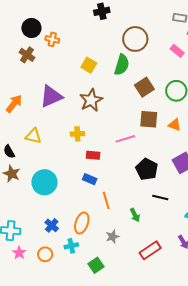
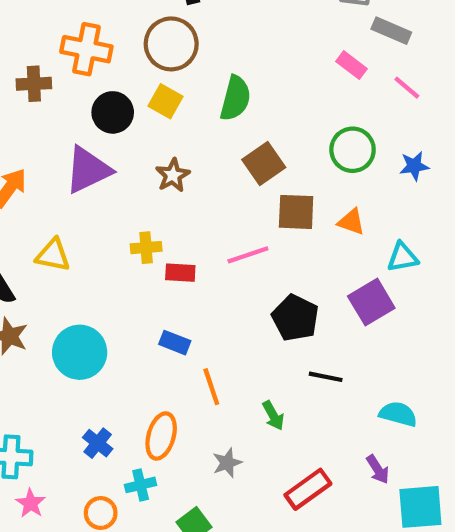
black circle: (31, 28) -> (113, 112), moved
orange cross: (52, 39) -> (86, 49), size x1.6
brown circle: (135, 39) -> (171, 44), moved
brown cross: (27, 55) -> (34, 84), turned -35
brown square: (144, 87) -> (264, 164), moved
brown star: (91, 100) -> (173, 175), size x0.7
red rectangle: (93, 155) -> (180, 273), moved
orange circle: (45, 254) -> (101, 513), moved

